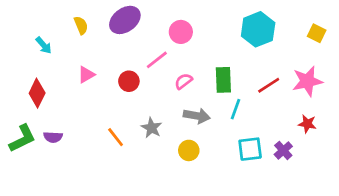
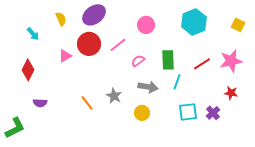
pink circle: (181, 32) -> (146, 25), moved
red circle: (129, 81) -> (89, 44), moved, size x1.5
green L-shape: (22, 138) -> (15, 128), moved

